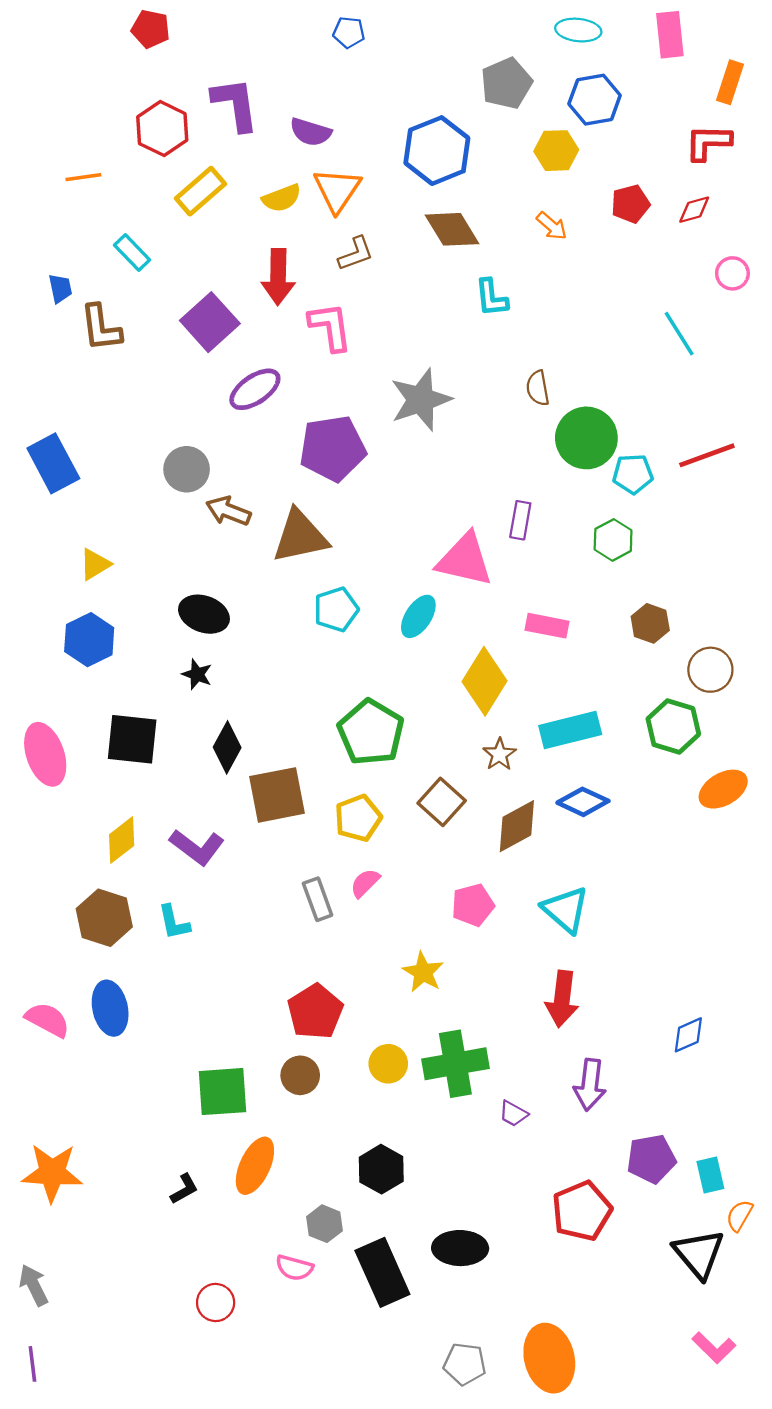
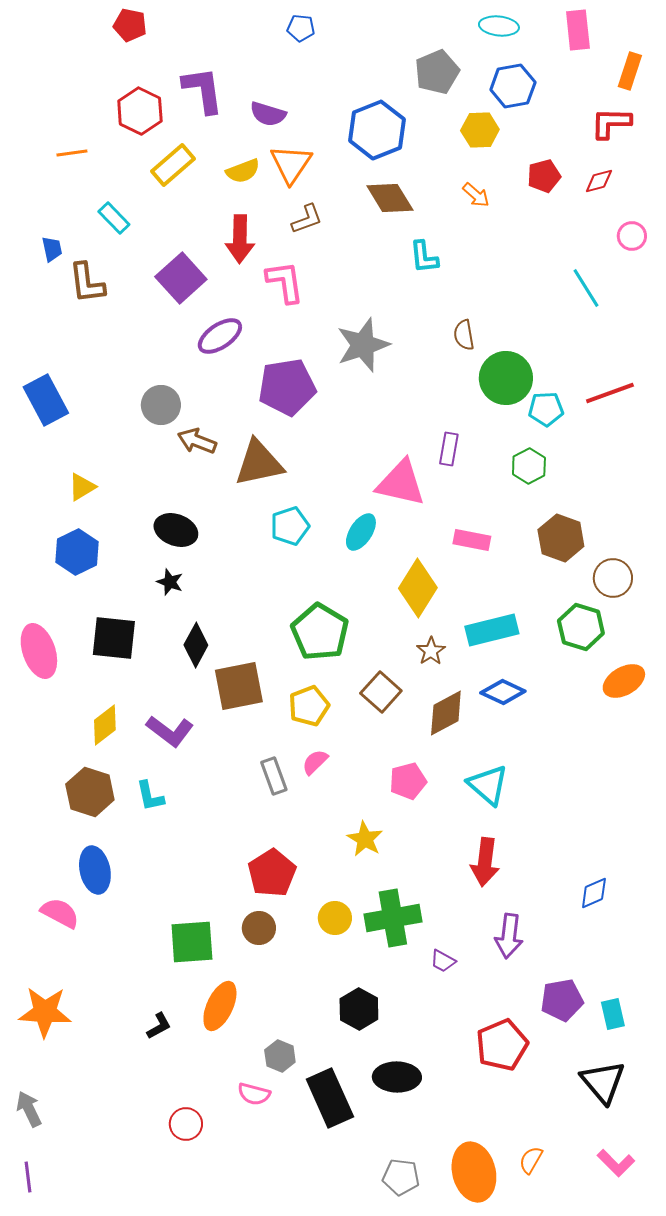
brown hexagon: (650, 623) -> (561, 538), size x1.4
pink semicircle: (48, 1020) -> (60, 913), moved
black hexagon: (381, 1169) -> (359, 1009), moved
orange semicircle: (739, 1216) -> (531, 1160), moved

